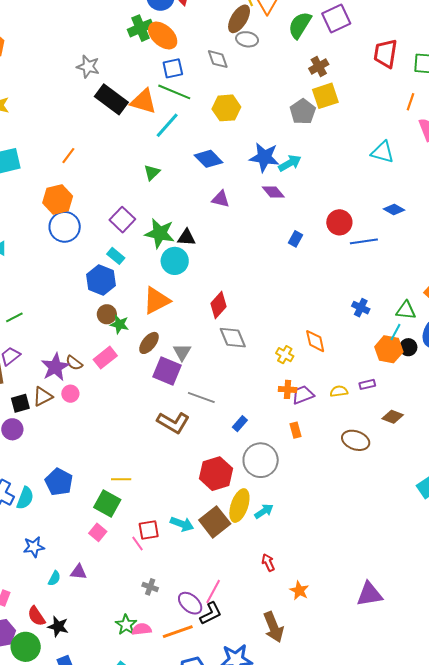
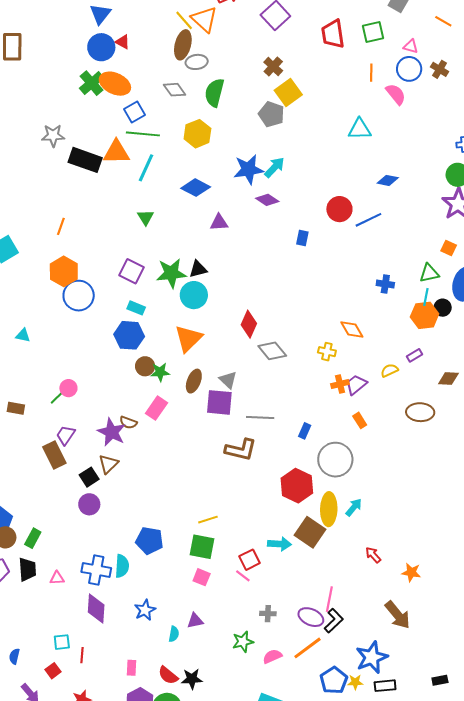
green semicircle: (300, 25) -> (214, 93), moved
pink circle: (70, 394) -> (68, 388), moved
green star: (126, 625) -> (243, 642), moved, turned -30

